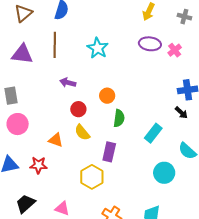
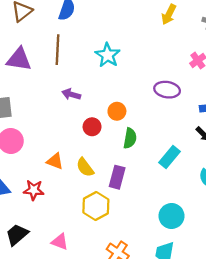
purple ellipse: (150, 44) -> (167, 90), moved
red circle: (78, 109) -> (92, 127), moved
yellow semicircle: (82, 132) -> (85, 167), moved
cyan circle: (164, 173) -> (172, 216), moved

